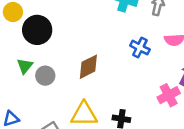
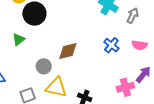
gray circle: (45, 76) -> (44, 66), moved

